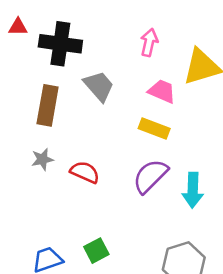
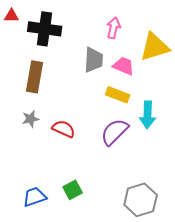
gray trapezoid: (99, 86) -> (94, 60), moved, turned 44
cyan arrow: (193, 190) -> (148, 115), moved

